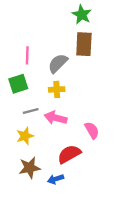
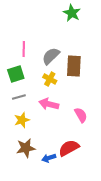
brown rectangle: (84, 44) -> (74, 66), moved
yellow cross: (57, 89) -> (50, 79), turned 32
gray line: (31, 111) -> (19, 97), moved
red semicircle: (69, 154) -> (69, 148), moved

